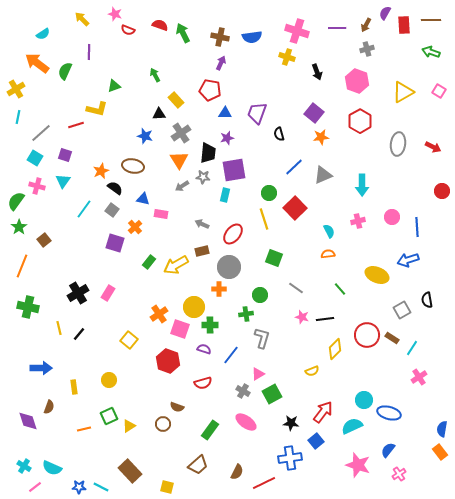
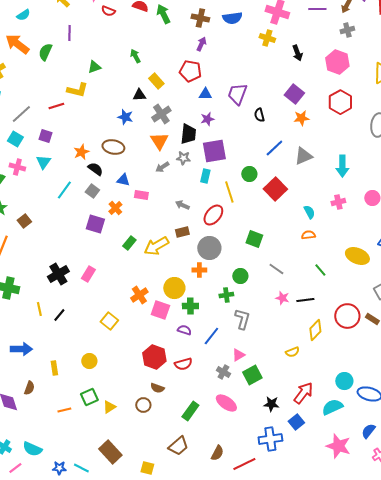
yellow line: (264, 219) -> (229, 192), moved
red hexagon: (168, 361) -> (154, 357), moved

